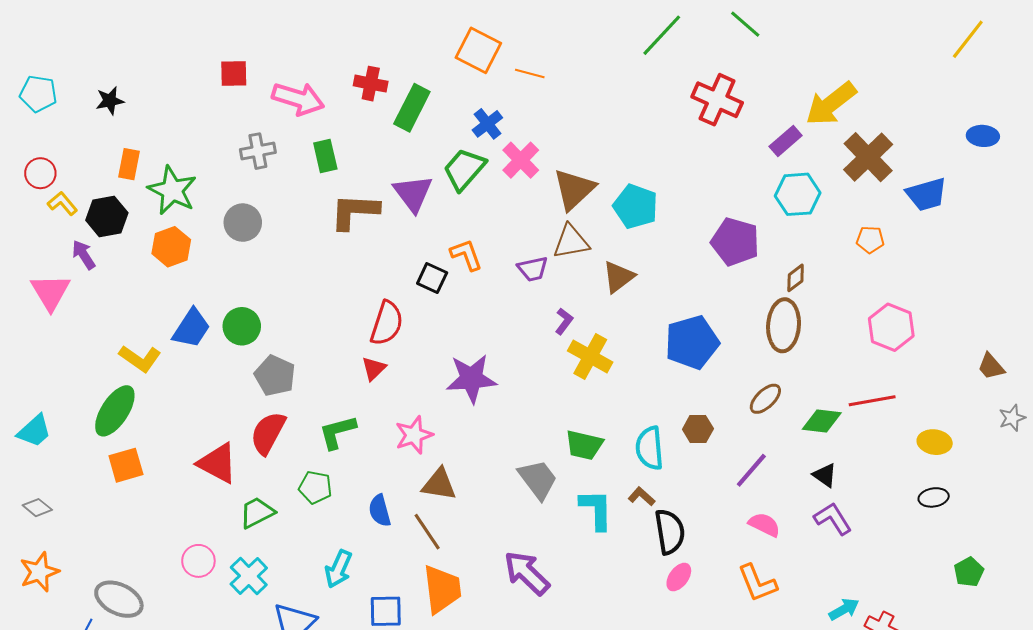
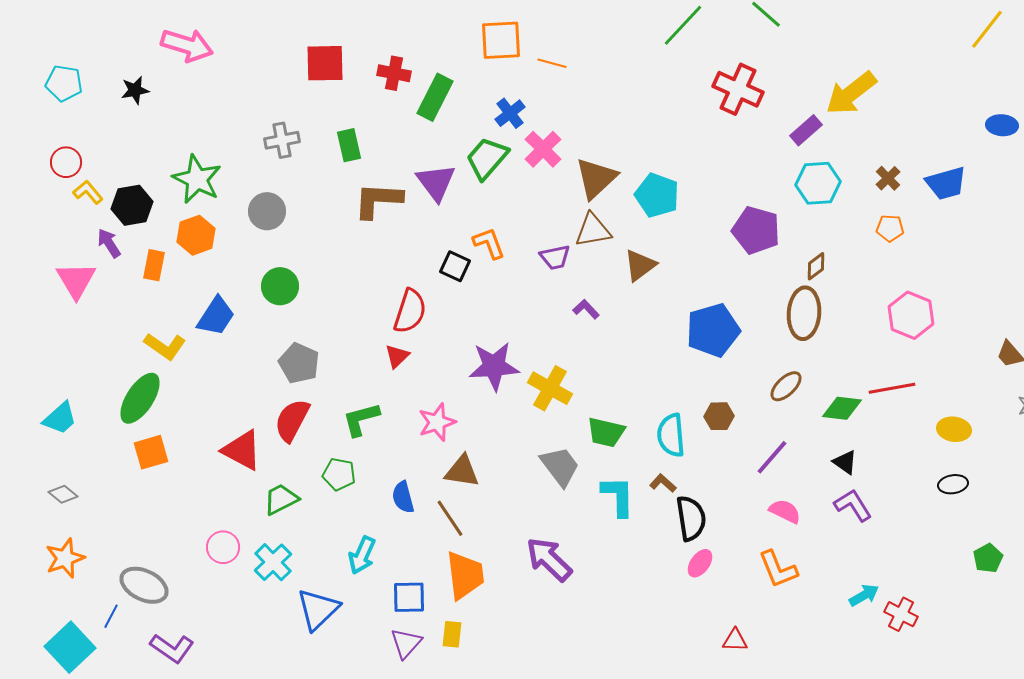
orange square: (478, 50) -> (501, 40), turned -30
red square: (234, 74) -> (325, 63), moved, size x1.4
pink arrow: (298, 99) -> (187, 45), moved
brown cross: (868, 157) -> (888, 178), moved, size x0.5
orange rectangle: (129, 164) -> (154, 265), moved
purple L-shape: (564, 321) -> (586, 309), turned -80
green circle: (242, 326) -> (280, 286), moved
yellow cross: (590, 356) -> (550, 388), moved

